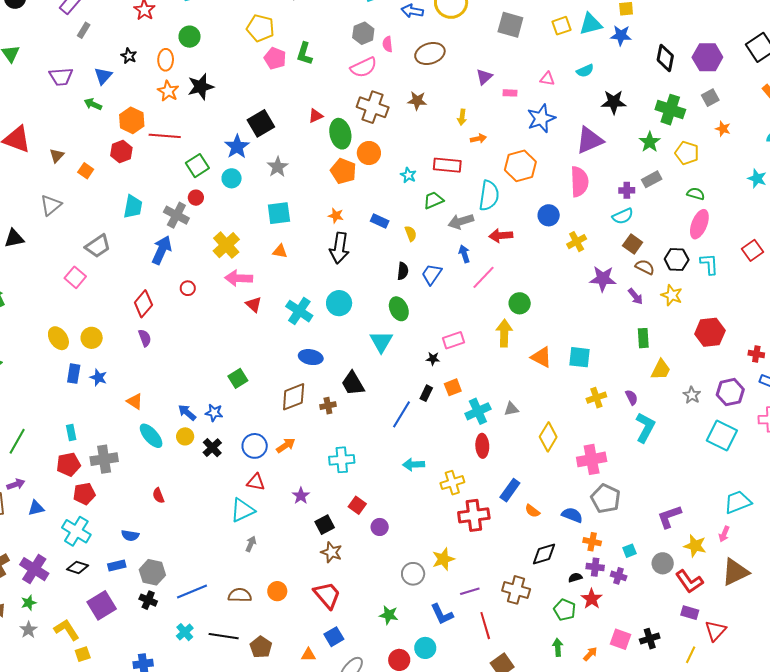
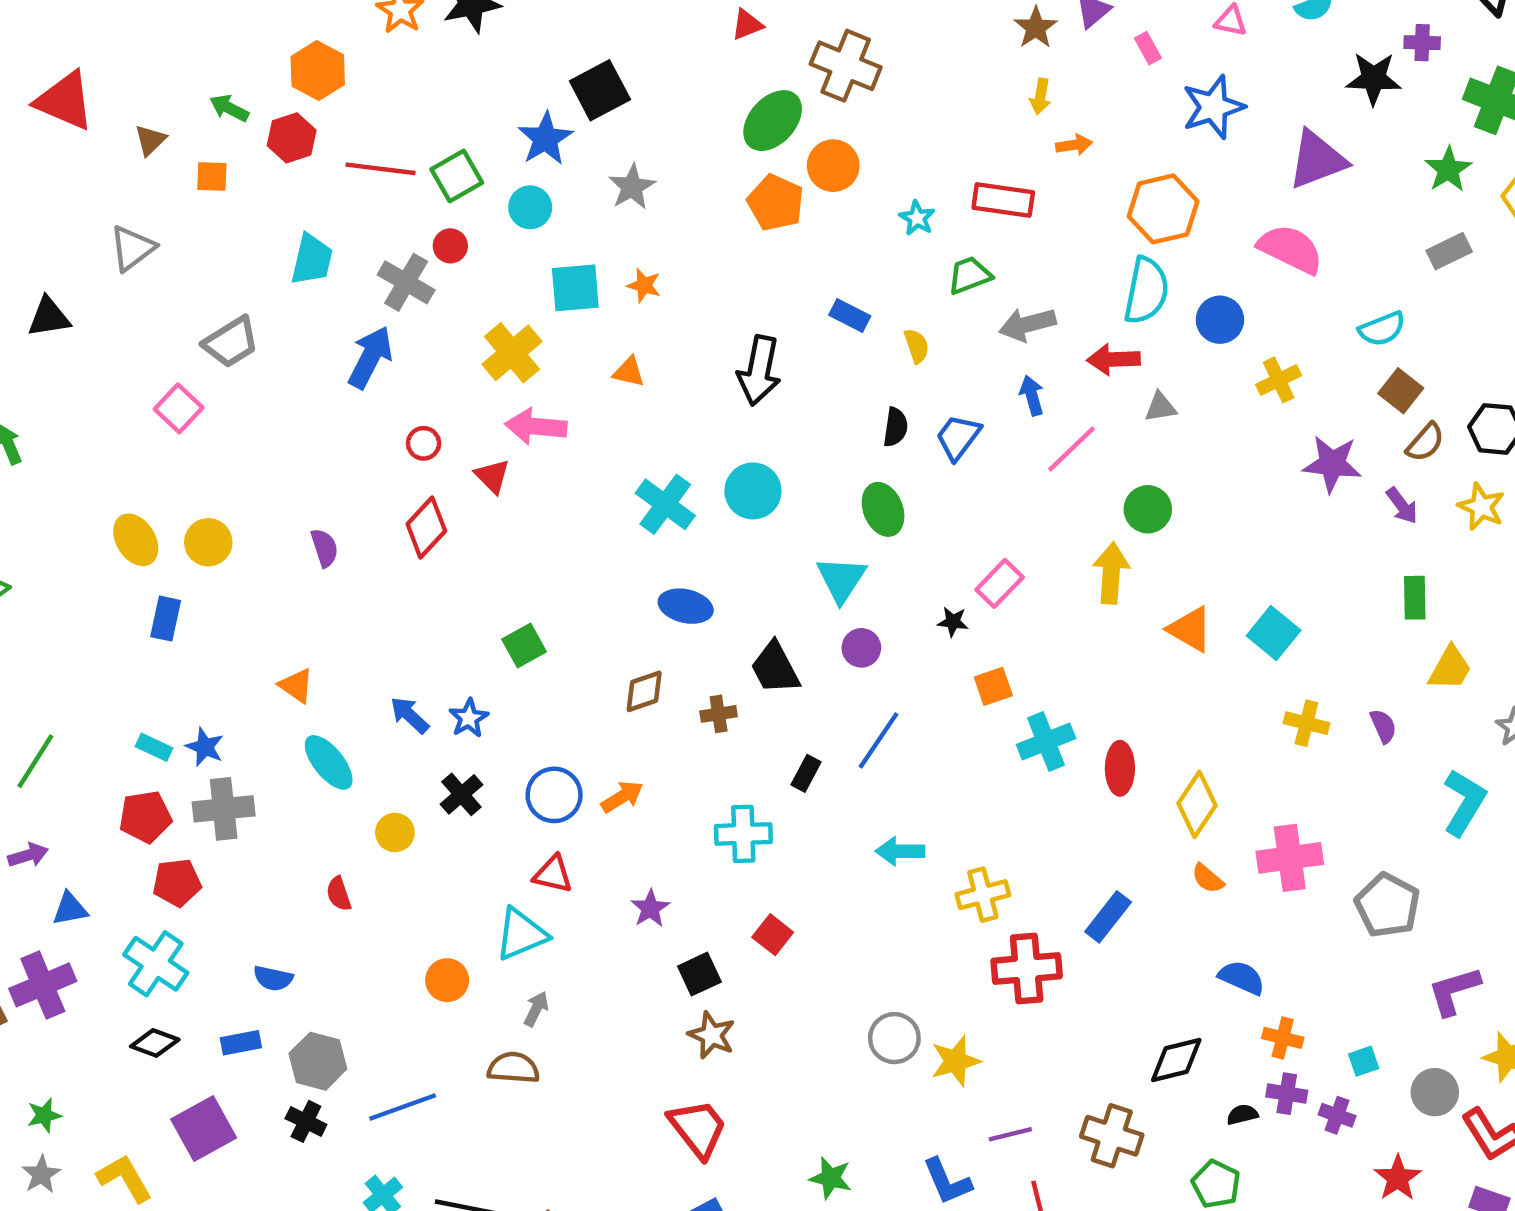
pink rectangle: (510, 93) -> (1148, 48), turned 56
brown star: (417, 101) -> (1036, 28), moved, turned 30
green arrow: (93, 104) -> (229, 108), moved
red triangle: (316, 116) -> (747, 25), moved
green ellipse: (340, 134) -> (773, 121), turned 52
red line: (165, 136) -> (381, 169), moved
orange square: (86, 171) -> (212, 176), turned -35
pink semicircle: (579, 182) -> (1291, 249), turned -64
purple cross: (627, 190) -> (1422, 43), moved
cyan semicircle: (489, 196) -> (1146, 291), moved
cyan square: (279, 213) -> (575, 288), moved
orange star: (336, 216) -> (644, 285), moved
brown semicircle: (645, 267) -> (1425, 442), turned 102
red diamond: (143, 304) -> (426, 527), moved
red triangle: (254, 304) -> (492, 476), moved
pink rectangle: (453, 340) -> (1000, 583), turned -30
cyan square: (580, 357) -> (1274, 633), turned 30
blue star: (98, 377) -> (205, 747), moved
black rectangle: (426, 393) -> (806, 773), moved
brown diamond: (294, 397) -> (644, 691), size x0.7
yellow cross: (596, 398) -> (1306, 723), turned 30
gray triangle: (511, 409) -> (1161, 407), moved
blue star: (214, 413) -> (469, 718), turned 30
cyan L-shape: (645, 428) -> (1464, 802), moved
cyan rectangle: (71, 432) -> (154, 747), turned -56
yellow circle: (185, 436) -> (395, 832), moved
red ellipse: (482, 446) -> (1120, 768), moved
gray pentagon: (606, 499) -> (1387, 905), moved
orange semicircle: (532, 511) -> (1208, 879), moved
purple circle: (380, 527) -> (861, 648), moved
purple cross: (34, 569) -> (43, 985), moved, turned 32
gray circle: (413, 574) -> (894, 1038), moved
orange circle: (277, 591) -> (447, 980), moved
brown semicircle: (240, 595) -> (513, 1068), moved
red star: (592, 599) -> (1398, 1178), moved

